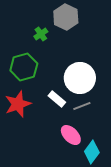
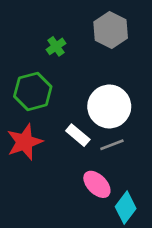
gray hexagon: (66, 17) -> (111, 30), moved

